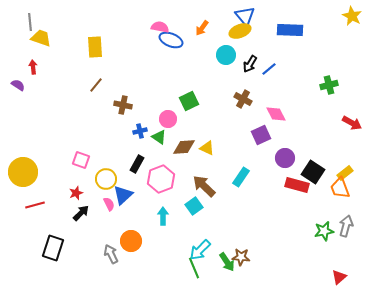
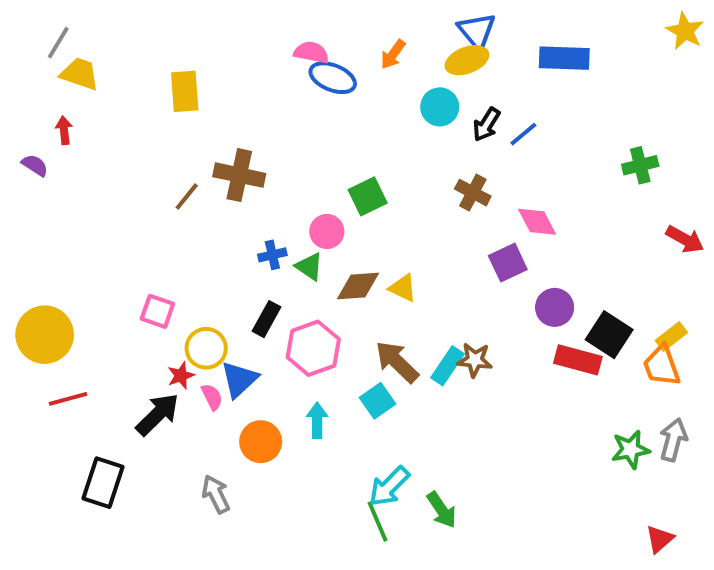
gray line: (30, 22) -> (58, 43), turned 36
brown line: (96, 85) -> (187, 196), moved
brown cross: (123, 105) -> (239, 175), moved, size x1.4
cyan rectangle: (241, 177) -> (448, 366), moved
red star: (76, 193) -> (181, 376), moved
black arrow: (81, 213) -> (157, 414), size x1.4
orange circle: (131, 241) -> (261, 442), moved
brown star: (241, 257) -> (475, 360), moved

